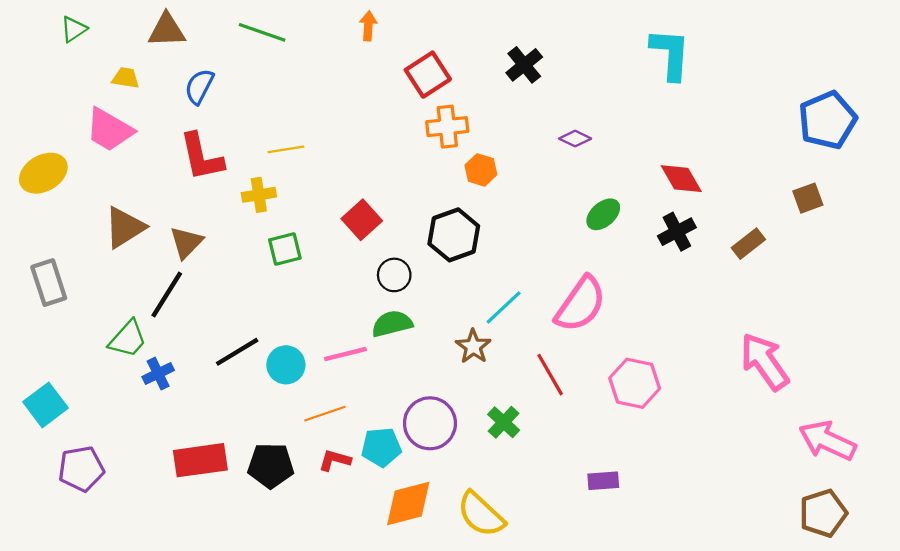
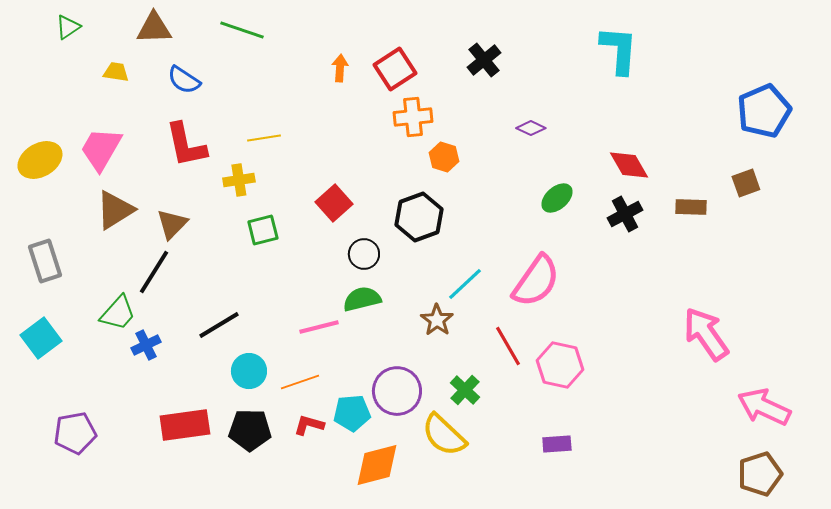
orange arrow: (368, 26) -> (340, 68), moved
blue semicircle: (199, 87) -> (184, 80), turned -84
pink trapezoid: (109, 130) -> (101, 149), moved, turned 90
brown rectangle: (748, 244) -> (691, 207), moved, turned 40
cyan circle: (286, 365) -> (249, 371), moved
pink hexagon: (635, 383) -> (560, 365), moved
cyan square: (45, 405) -> (41, 338), moved
yellow semicircle: (481, 514) -> (444, 435), moved

